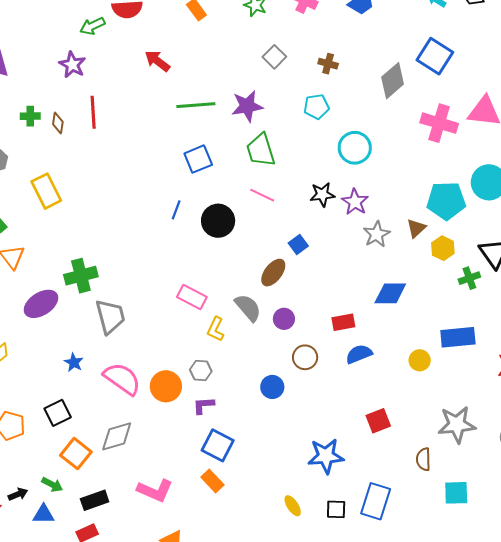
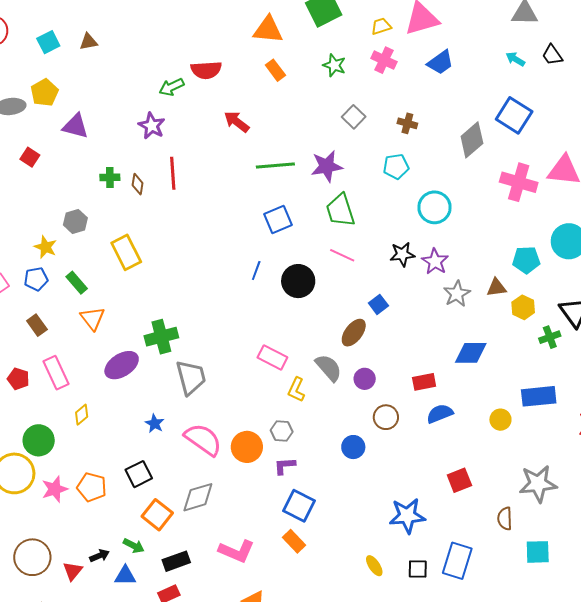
cyan pentagon: (446, 201) -> (526, 260), size x0.7
brown triangle: (416, 228) -> (496, 287), turned 35

